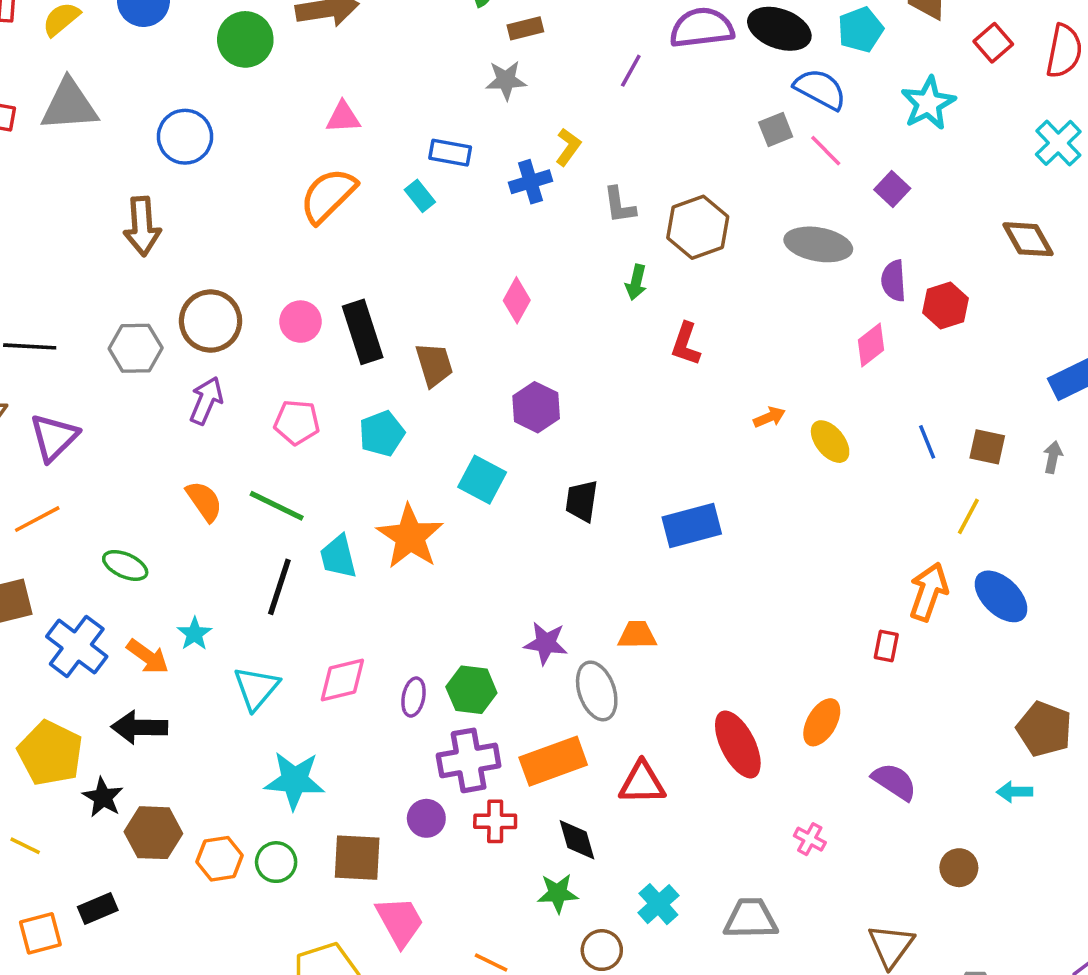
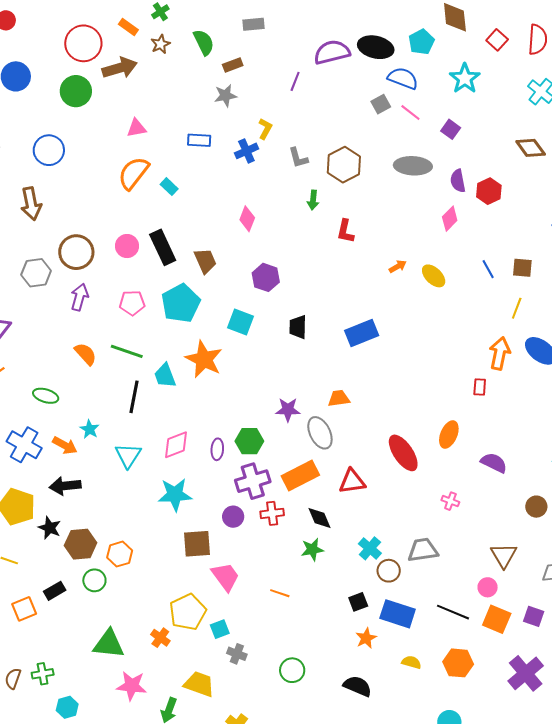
cyan rectangle: (420, 196) -> (169, 187), moved
cyan pentagon: (382, 434) -> (181, 303), size x1.5
cyan star: (295, 780) -> (175, 495), moved
green circle: (276, 862) -> (94, 580), moved
brown circle: (602, 950) -> (389, 571), moved

